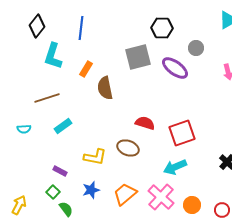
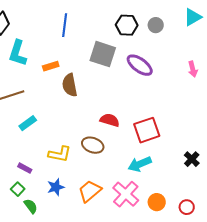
blue line: (81, 28) -> (65, 25), moved
gray circle: (196, 48) -> (156, 25), moved
gray square: (138, 57) -> (103, 54), turned 32
orange rectangle: (86, 69) -> (51, 66), turned 42

